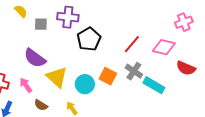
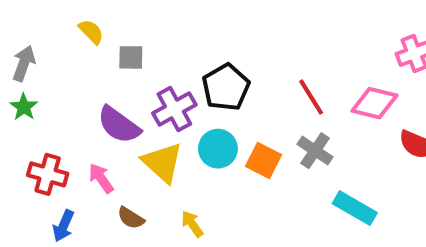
purple cross: (68, 17) -> (174, 109), moved, turned -35
red line: (132, 44) -> (311, 97), turned -72
cyan circle: (85, 84) -> (218, 149), moved
cyan rectangle: (154, 85) -> (355, 208), moved

